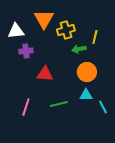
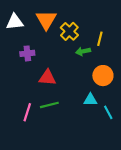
yellow cross: (66, 30) -> (69, 31), turned -30
white triangle: (16, 31) -> (15, 22), moved
orange circle: (87, 72) -> (103, 76), moved
green line: (59, 104) -> (49, 105), moved

